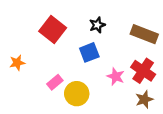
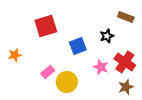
black star: (97, 25) -> (107, 36), moved
red square: (53, 30) -> (46, 26), turned 35
brown rectangle: (144, 34) -> (126, 17), moved, size x0.7

